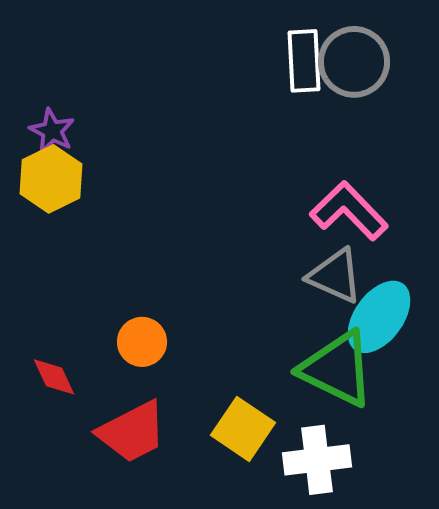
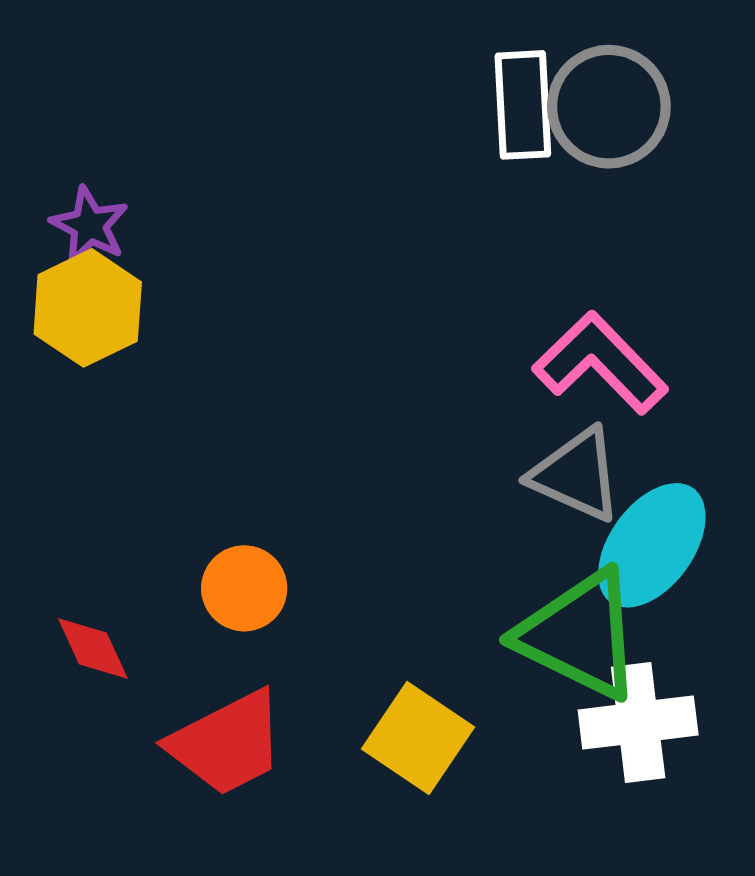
white cross: (317, 460) -> (638, 722), moved

